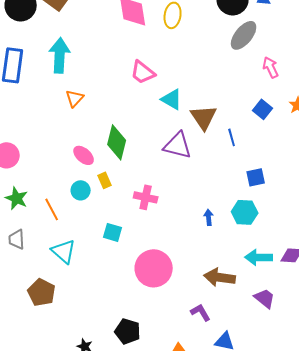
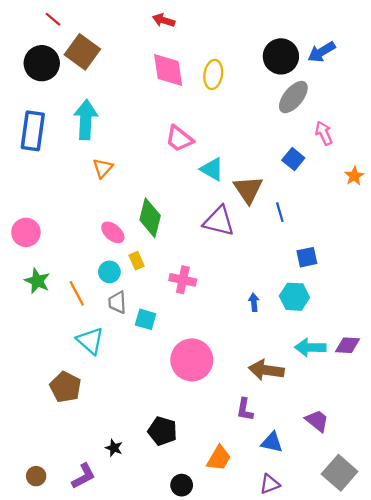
blue square: (263, 109) -> (293, 159), moved
gray trapezoid: (17, 239) -> (117, 302), moved
purple trapezoid: (265, 298) -> (317, 421), moved
purple L-shape: (201, 312) -> (245, 410), turned -140

